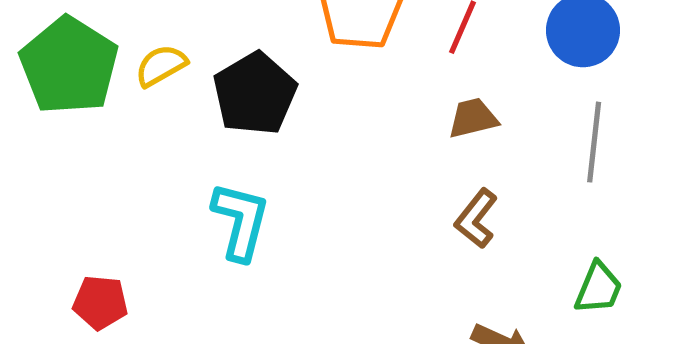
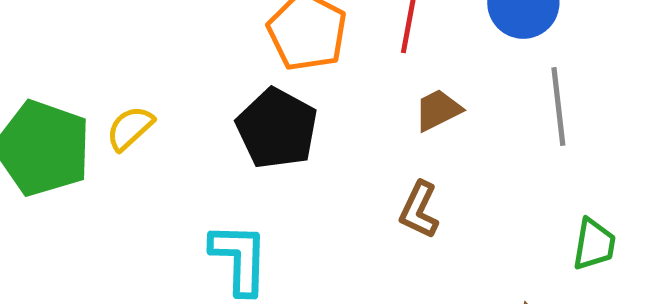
black pentagon: (255, 94) -> (277, 128), moved
brown L-shape: (476, 219) -> (419, 210), moved

